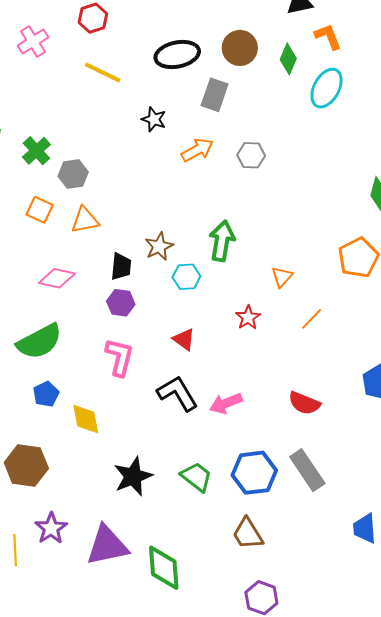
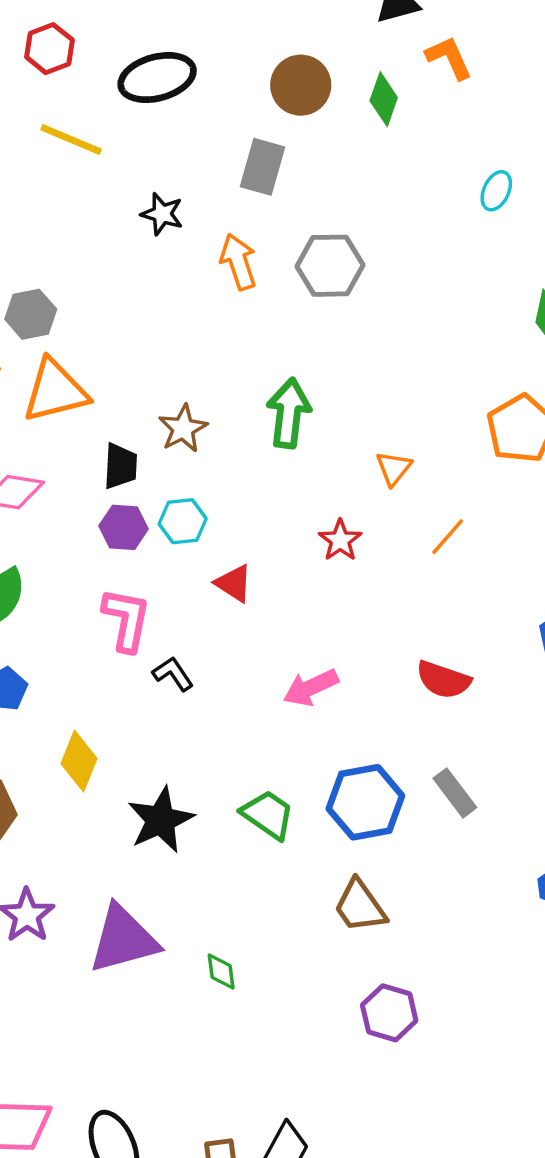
black ellipse: (177, 55) -> (157, 78), moved
cyan ellipse: (327, 88) -> (496, 191), moved, size x0.6
orange arrow: (197, 150) -> (238, 262), turned -76
gray hexagon: (251, 155) -> (330, 266), size x1.4
orange triangle: (85, 220) -> (55, 391), size x1.4
cyan hexagon: (186, 277) -> (183, 521), moved
black L-shape: (178, 393) -> (173, 674), moved, size x0.6
yellow diamond: (86, 419) -> (79, 761), moved, turned 36
gray rectangle: (307, 470) -> (455, 793), size x0.7
green diamond: (164, 568) -> (221, 971), size x0.5

